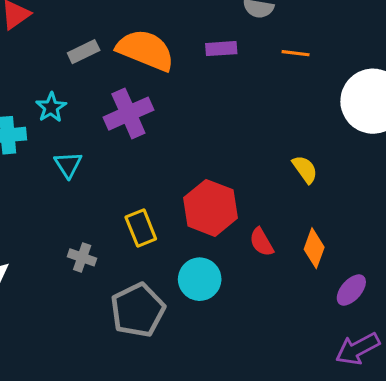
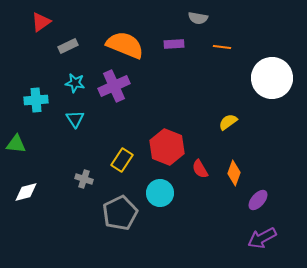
gray rectangle: (84, 52) -> (68, 46), moved
cyan star: (51, 107) -> (75, 83), moved, turned -30
yellow semicircle: (305, 169) -> (228, 122), turned -90
yellow rectangle: (141, 228) -> (122, 160), turned 55

